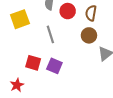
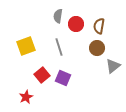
yellow square: (20, 19) -> (26, 46), moved
red square: (33, 63) -> (42, 75), turned 35

